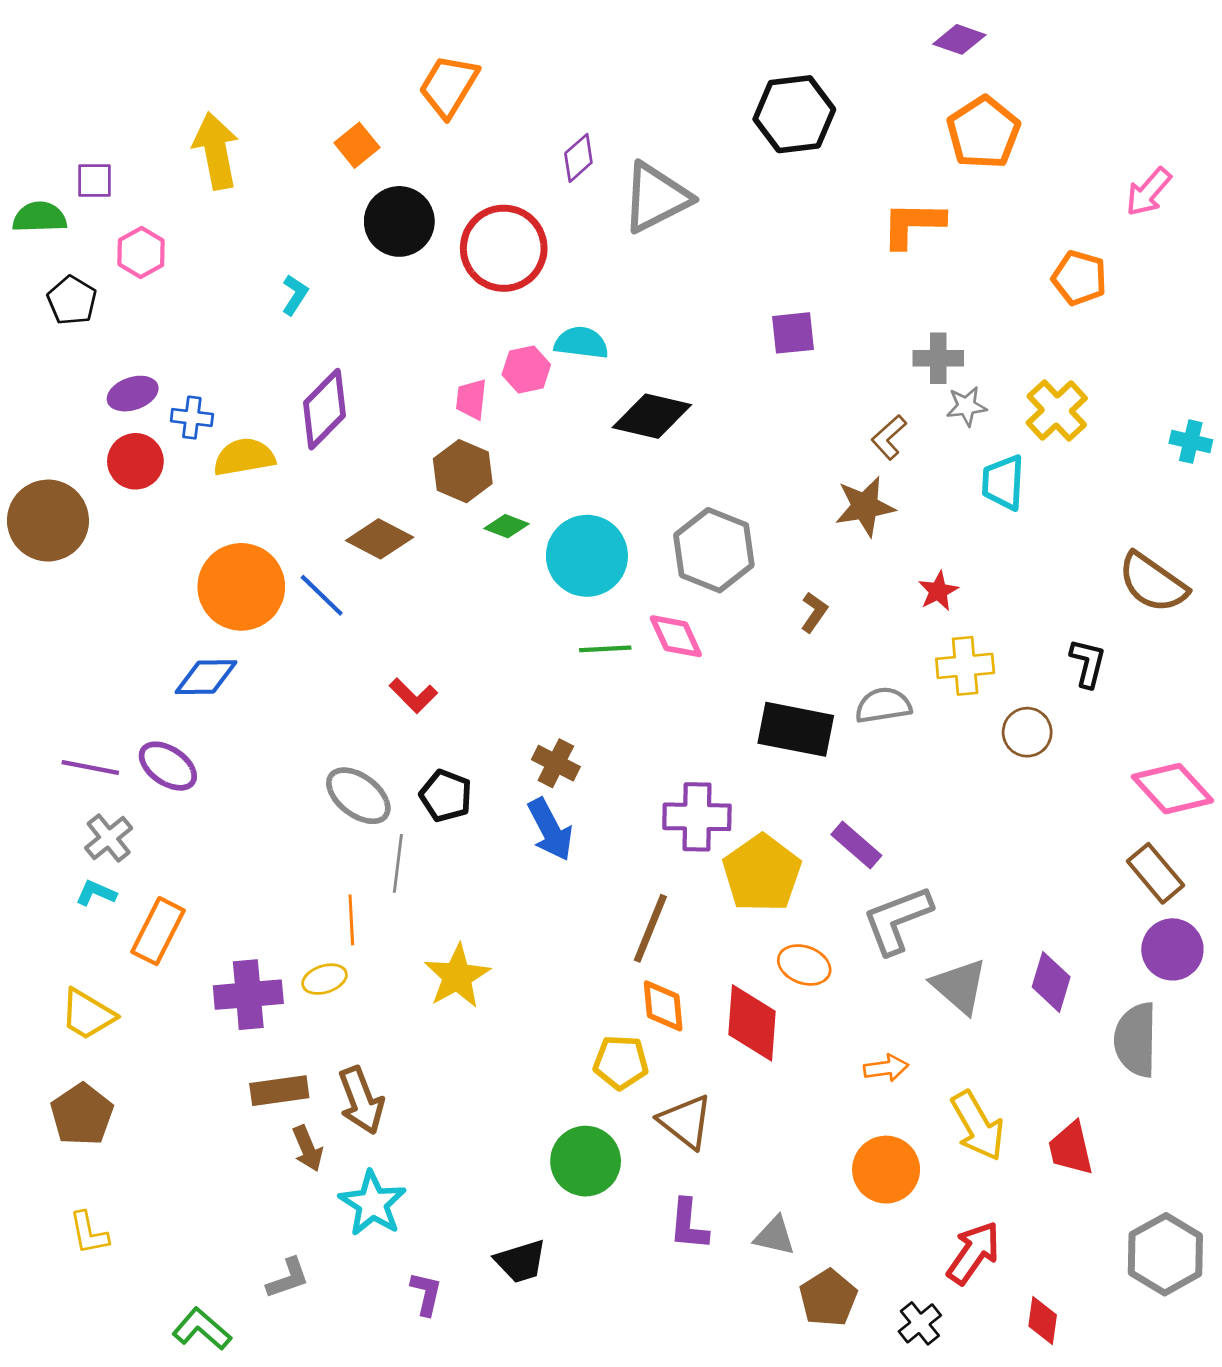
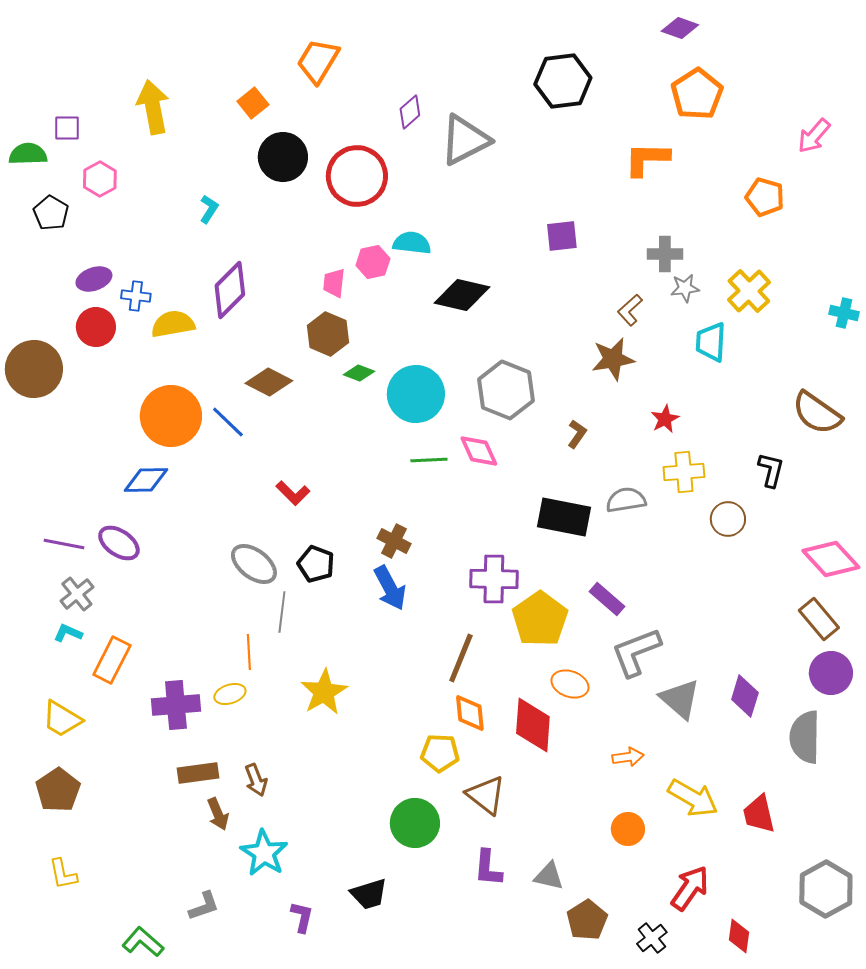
brown arrow: (361, 1100) -> (256, 780), size x0.7
yellow arrow: (978, 1126) -> (693, 798), turned -30
orange circle: (886, 1170) -> (628, 829), size x0.7

